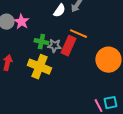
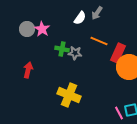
red rectangle: (68, 46) -> (118, 53), moved
yellow cross: (39, 67) -> (69, 95), moved

